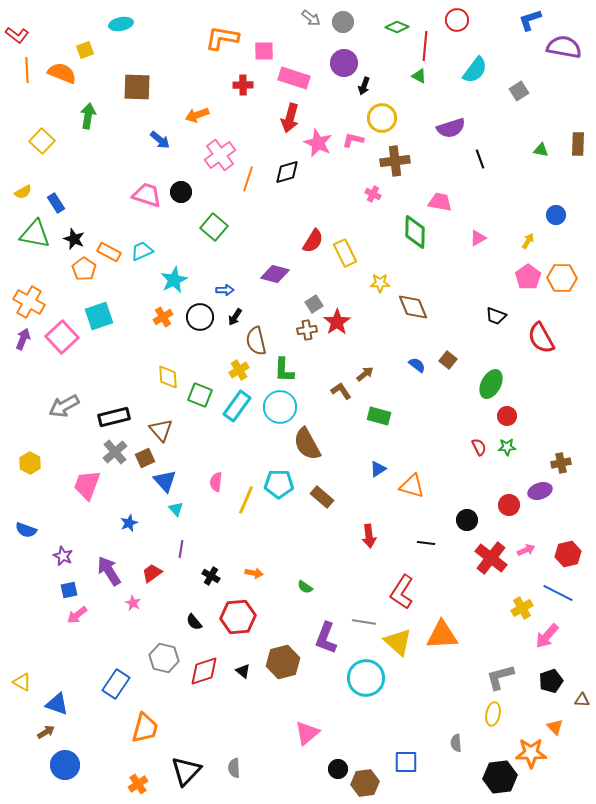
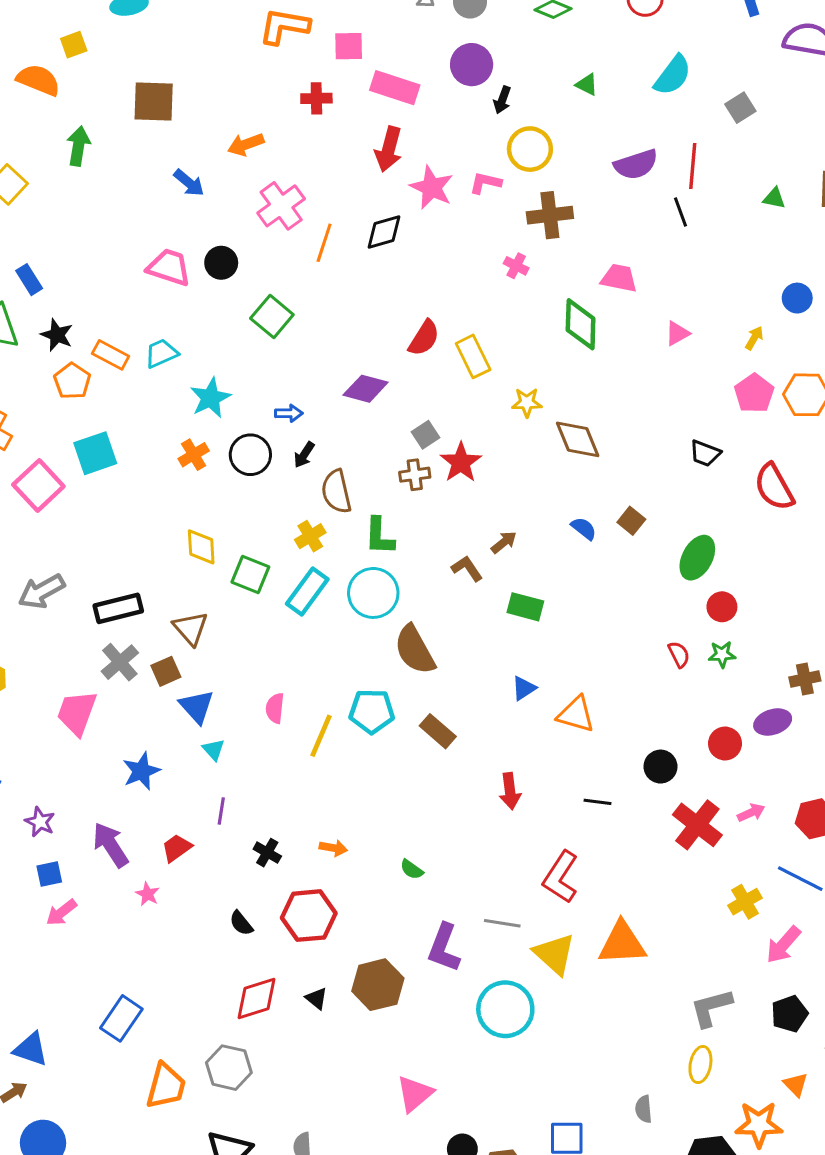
red line: (425, 46) -> (693, 166), moved
blue star: (129, 523) -> (141, 771), size x1.4
gray hexagon: (164, 658) -> (229, 1068), moved

